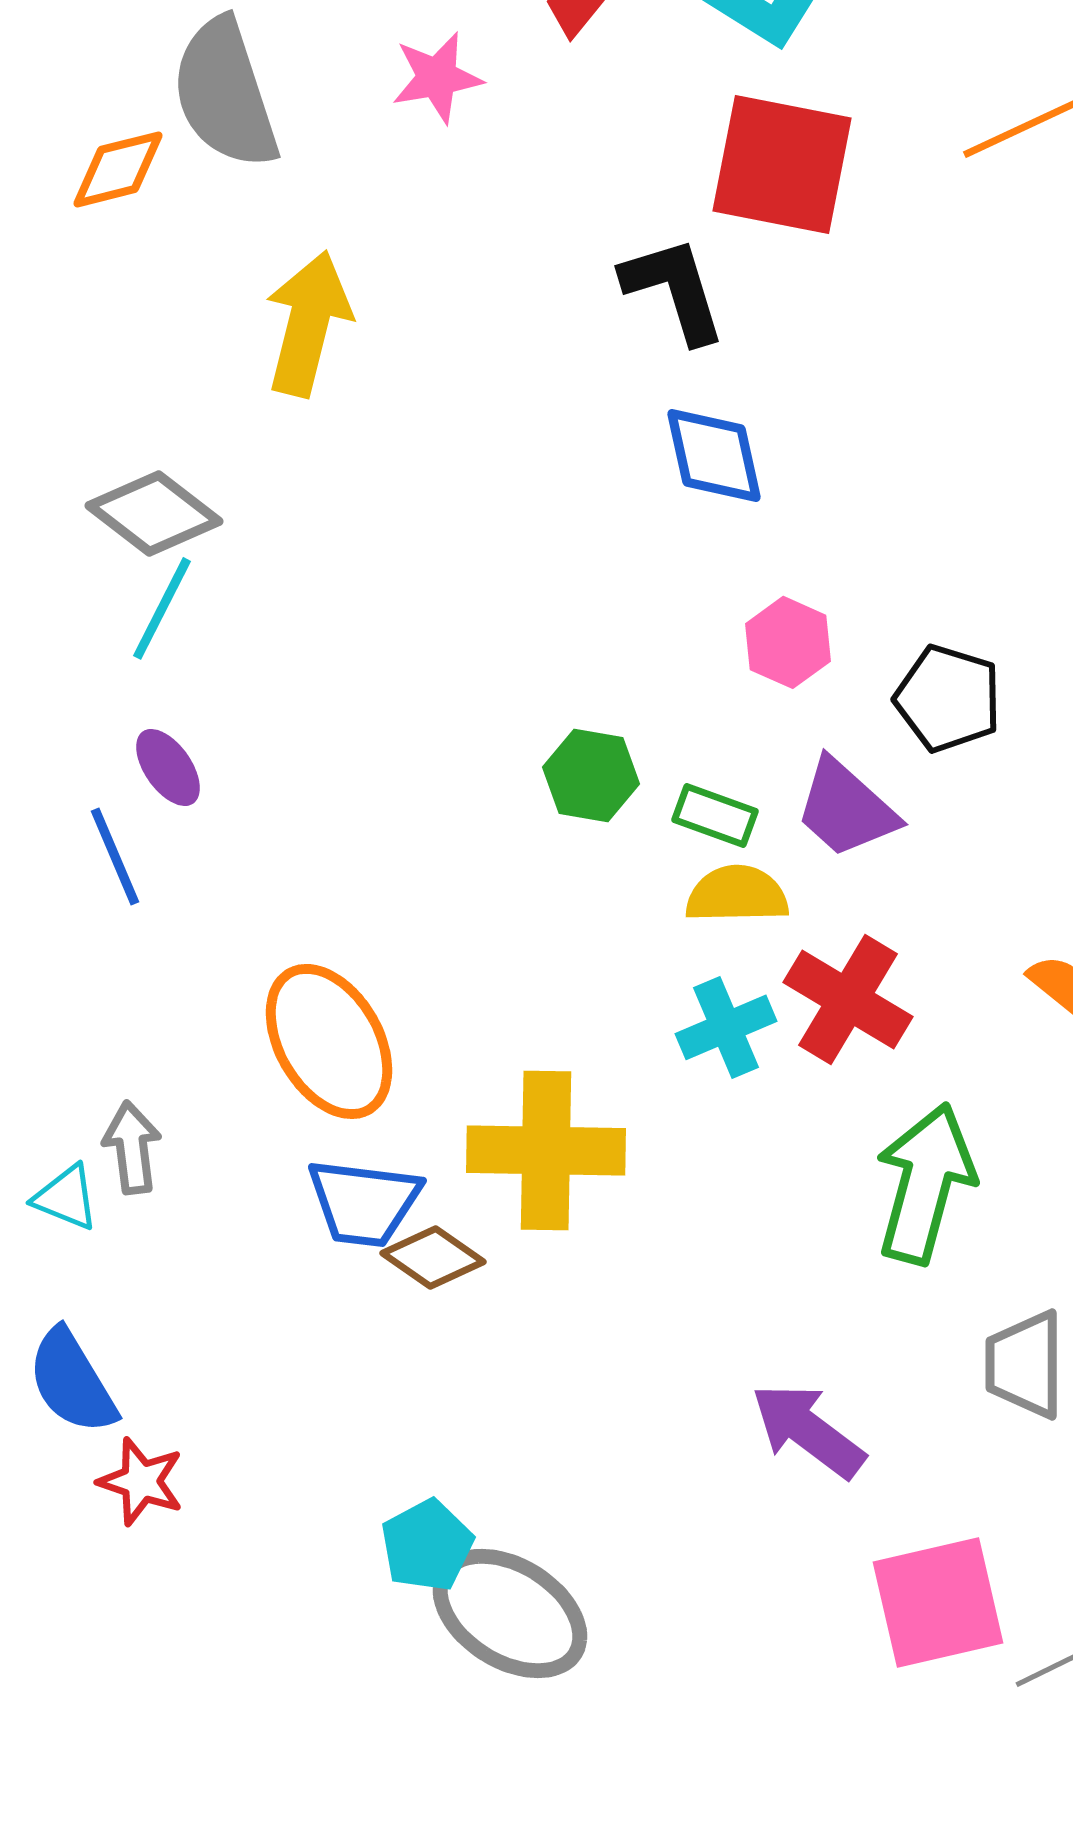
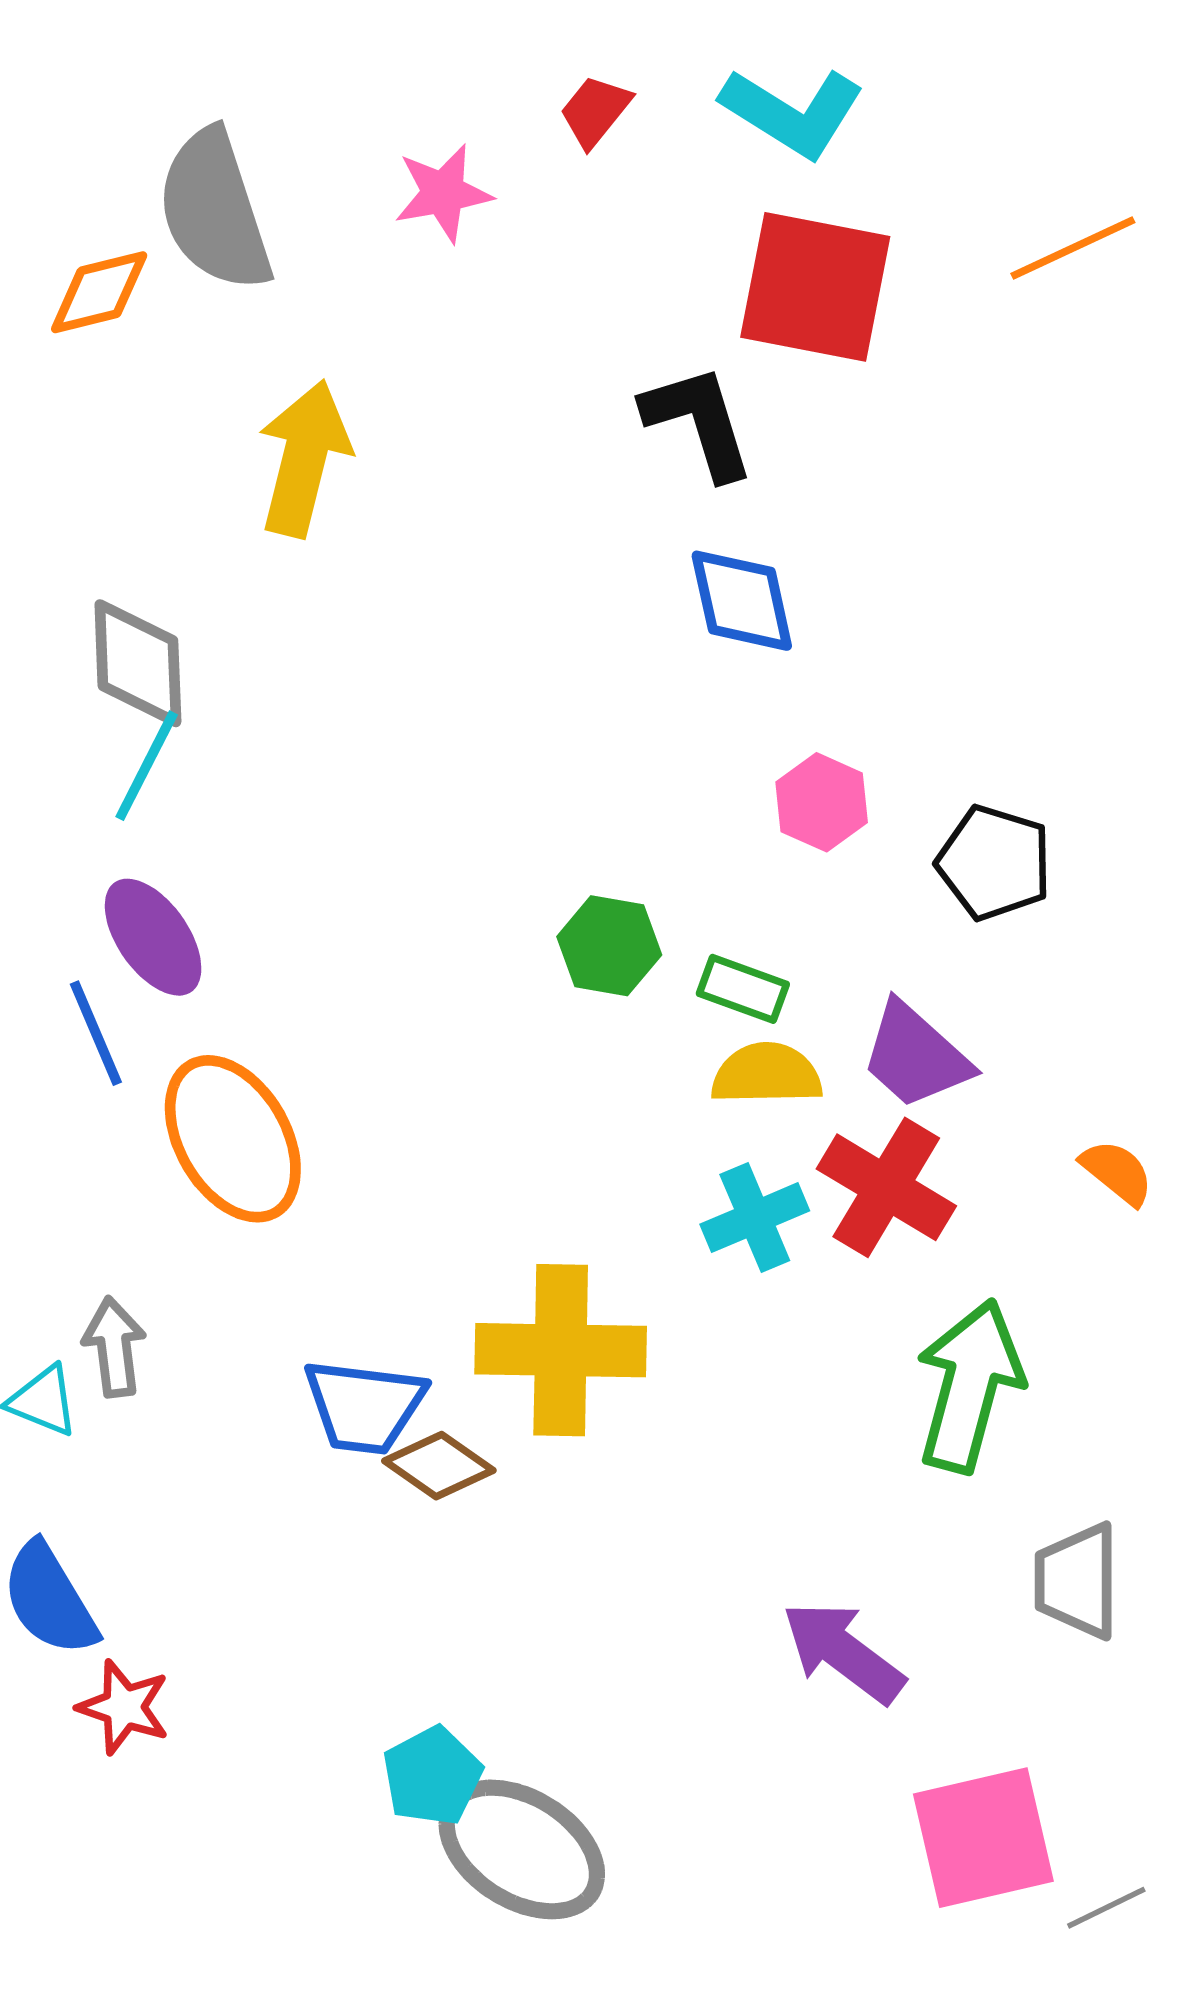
gray diamond: (154, 513) -> (138, 663), turned 50
purple ellipse: (168, 767) -> (153, 937), size x1.4
purple trapezoid: (846, 808) -> (915, 1056), moved
orange ellipse: (329, 1041) -> (233, 1139), moved

